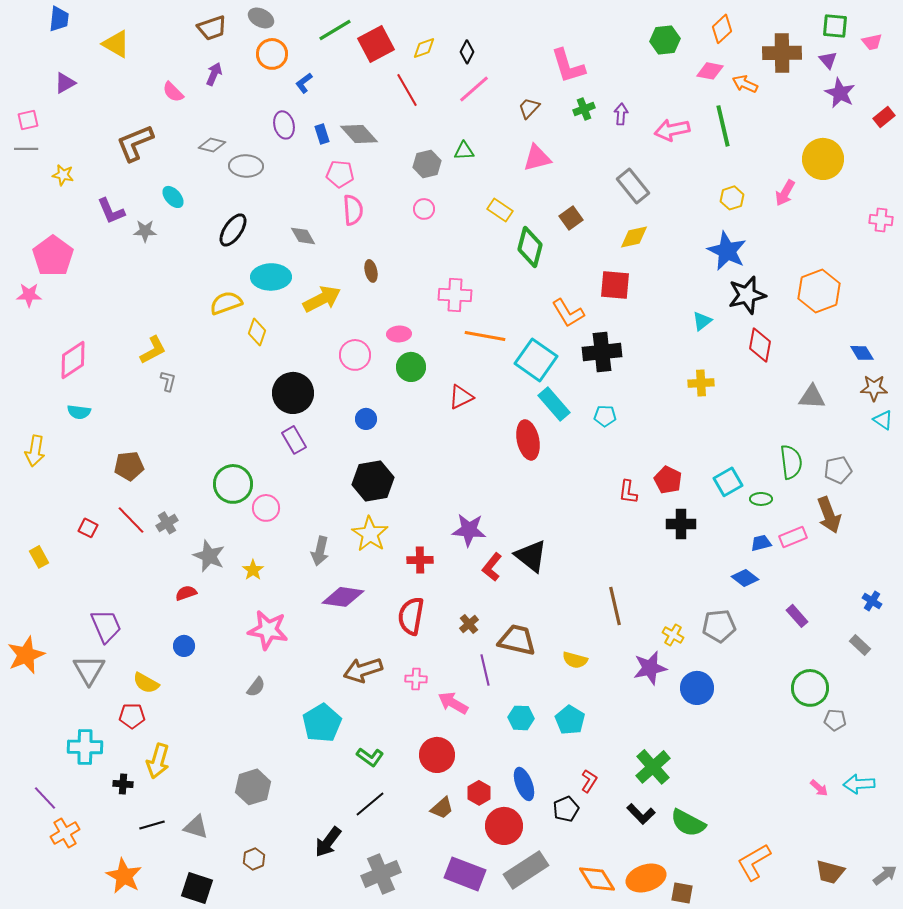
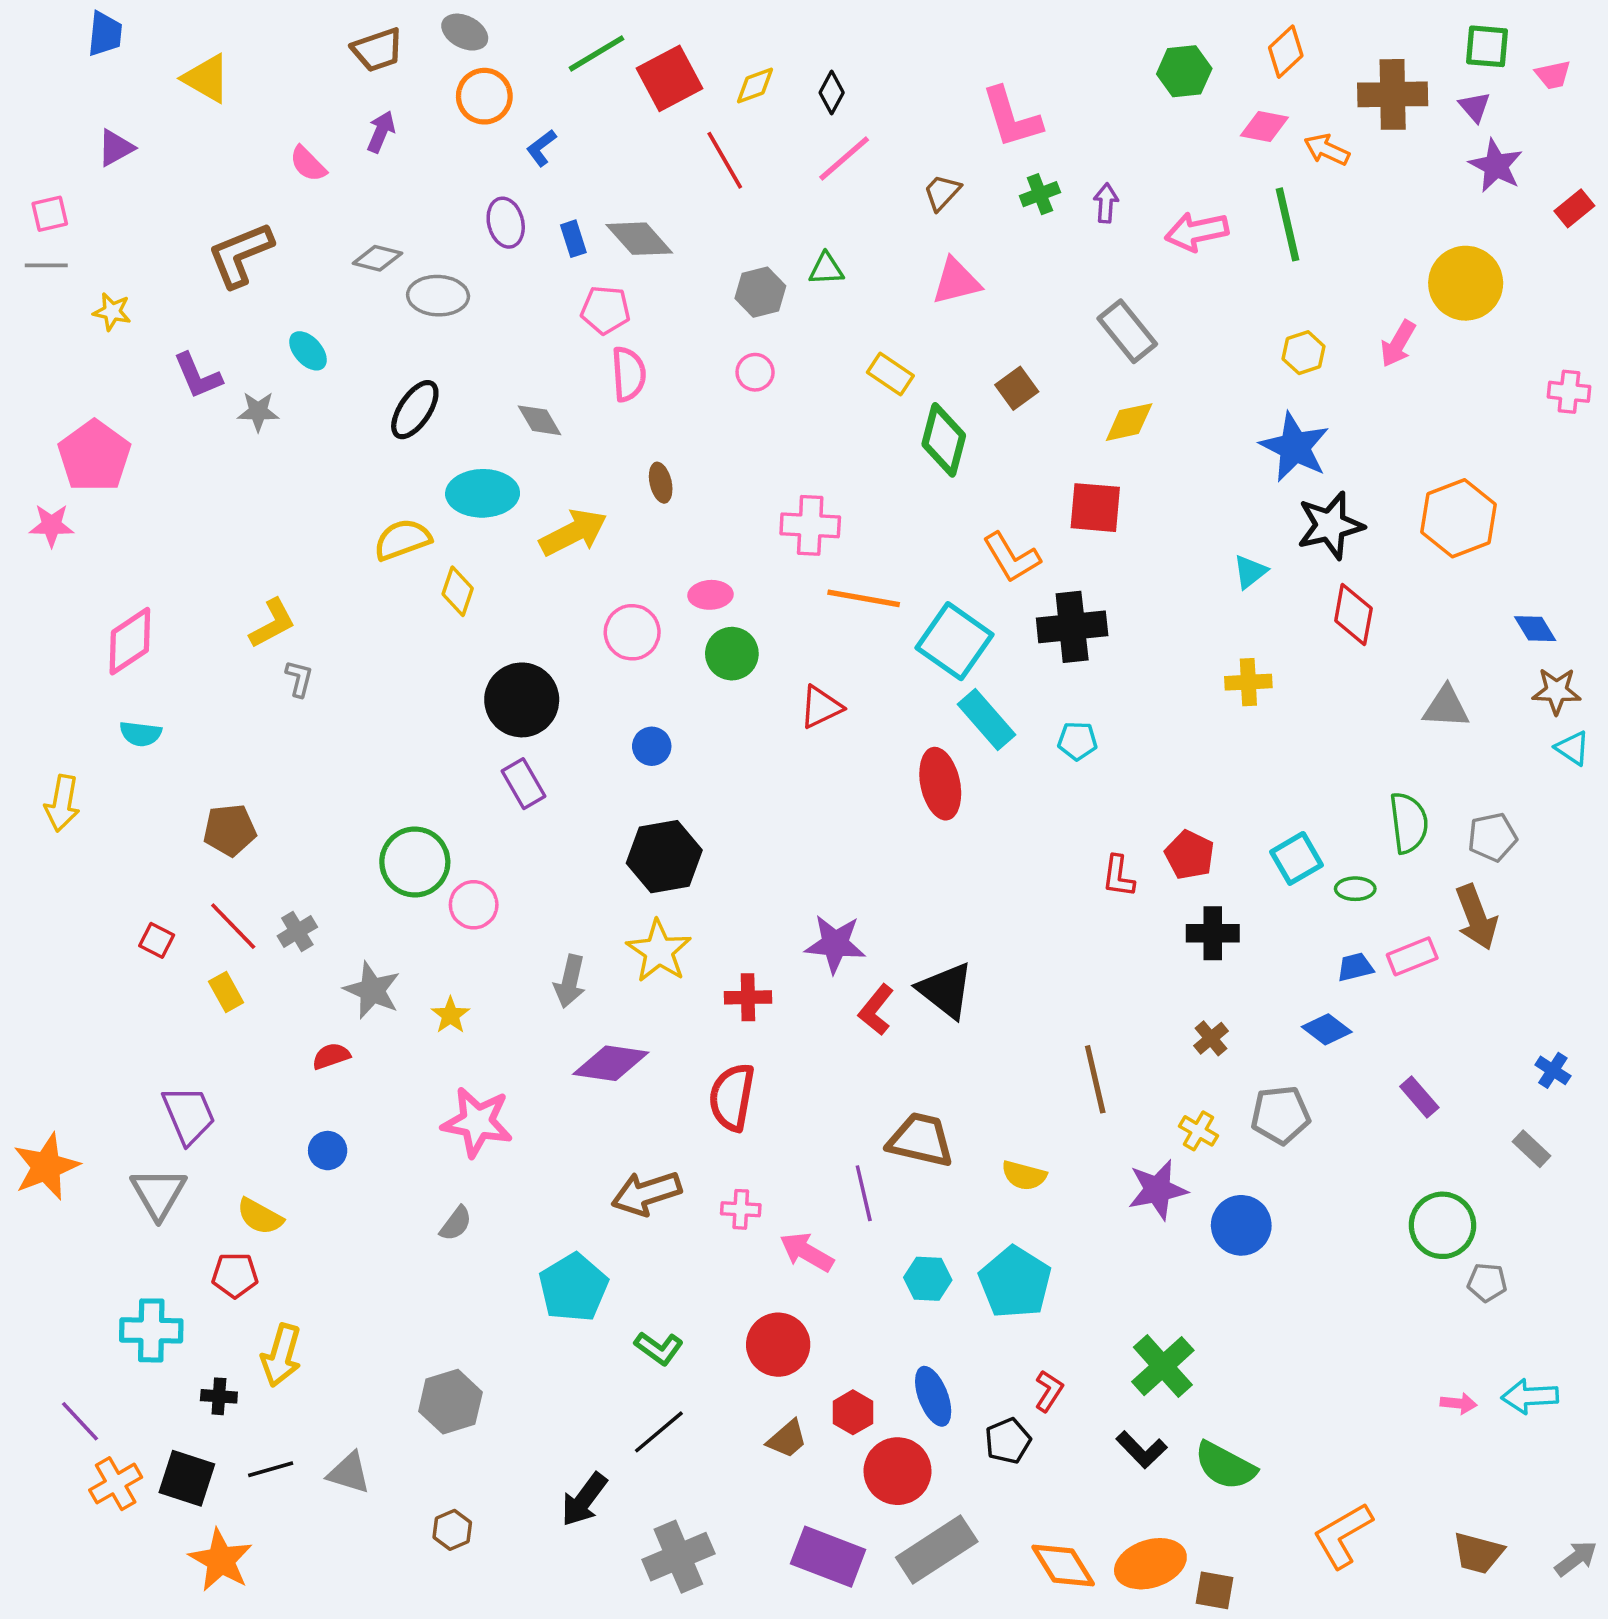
yellow rectangle: (39, 557) -> (226, 992), moved
brown cross: (469, 624) -> (1211, 1038), moved
cyan pentagon: (570, 720) -> (1015, 1282), size x1.4
pink arrow: (819, 788) -> (1459, 1403), turned -36
black square: (197, 888) -> (187, 1478), moved

